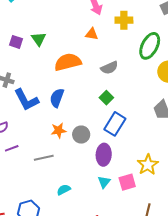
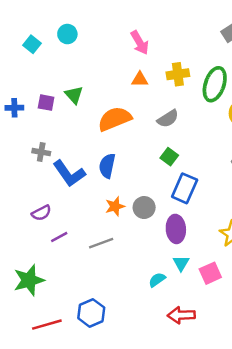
yellow cross: (124, 20) -> (178, 74), moved
pink square: (127, 182) -> (210, 273), moved
cyan semicircle: (64, 190) -> (157, 280), moved

